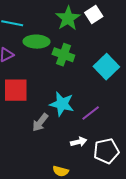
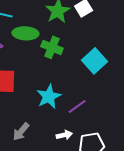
cyan star: (62, 104) -> (49, 97), turned 30
gray arrow: (40, 122) -> (21, 132), moved

